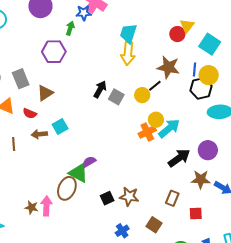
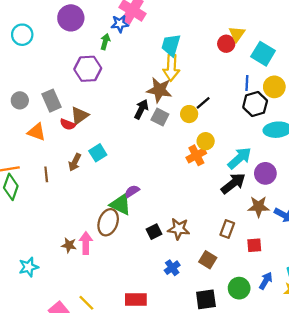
brown star: (168, 67) -> (159, 90), moved
yellow circle: (209, 75) -> (274, 87), moved
red semicircle: (30, 113) -> (68, 124), moved
cyan arrow: (169, 128) -> (239, 158), moved
brown arrow: (39, 134) -> (75, 162), turned -56

